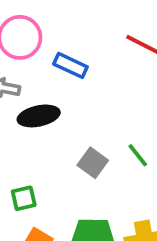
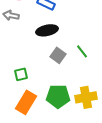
black ellipse: (39, 116) -> (47, 30), moved

